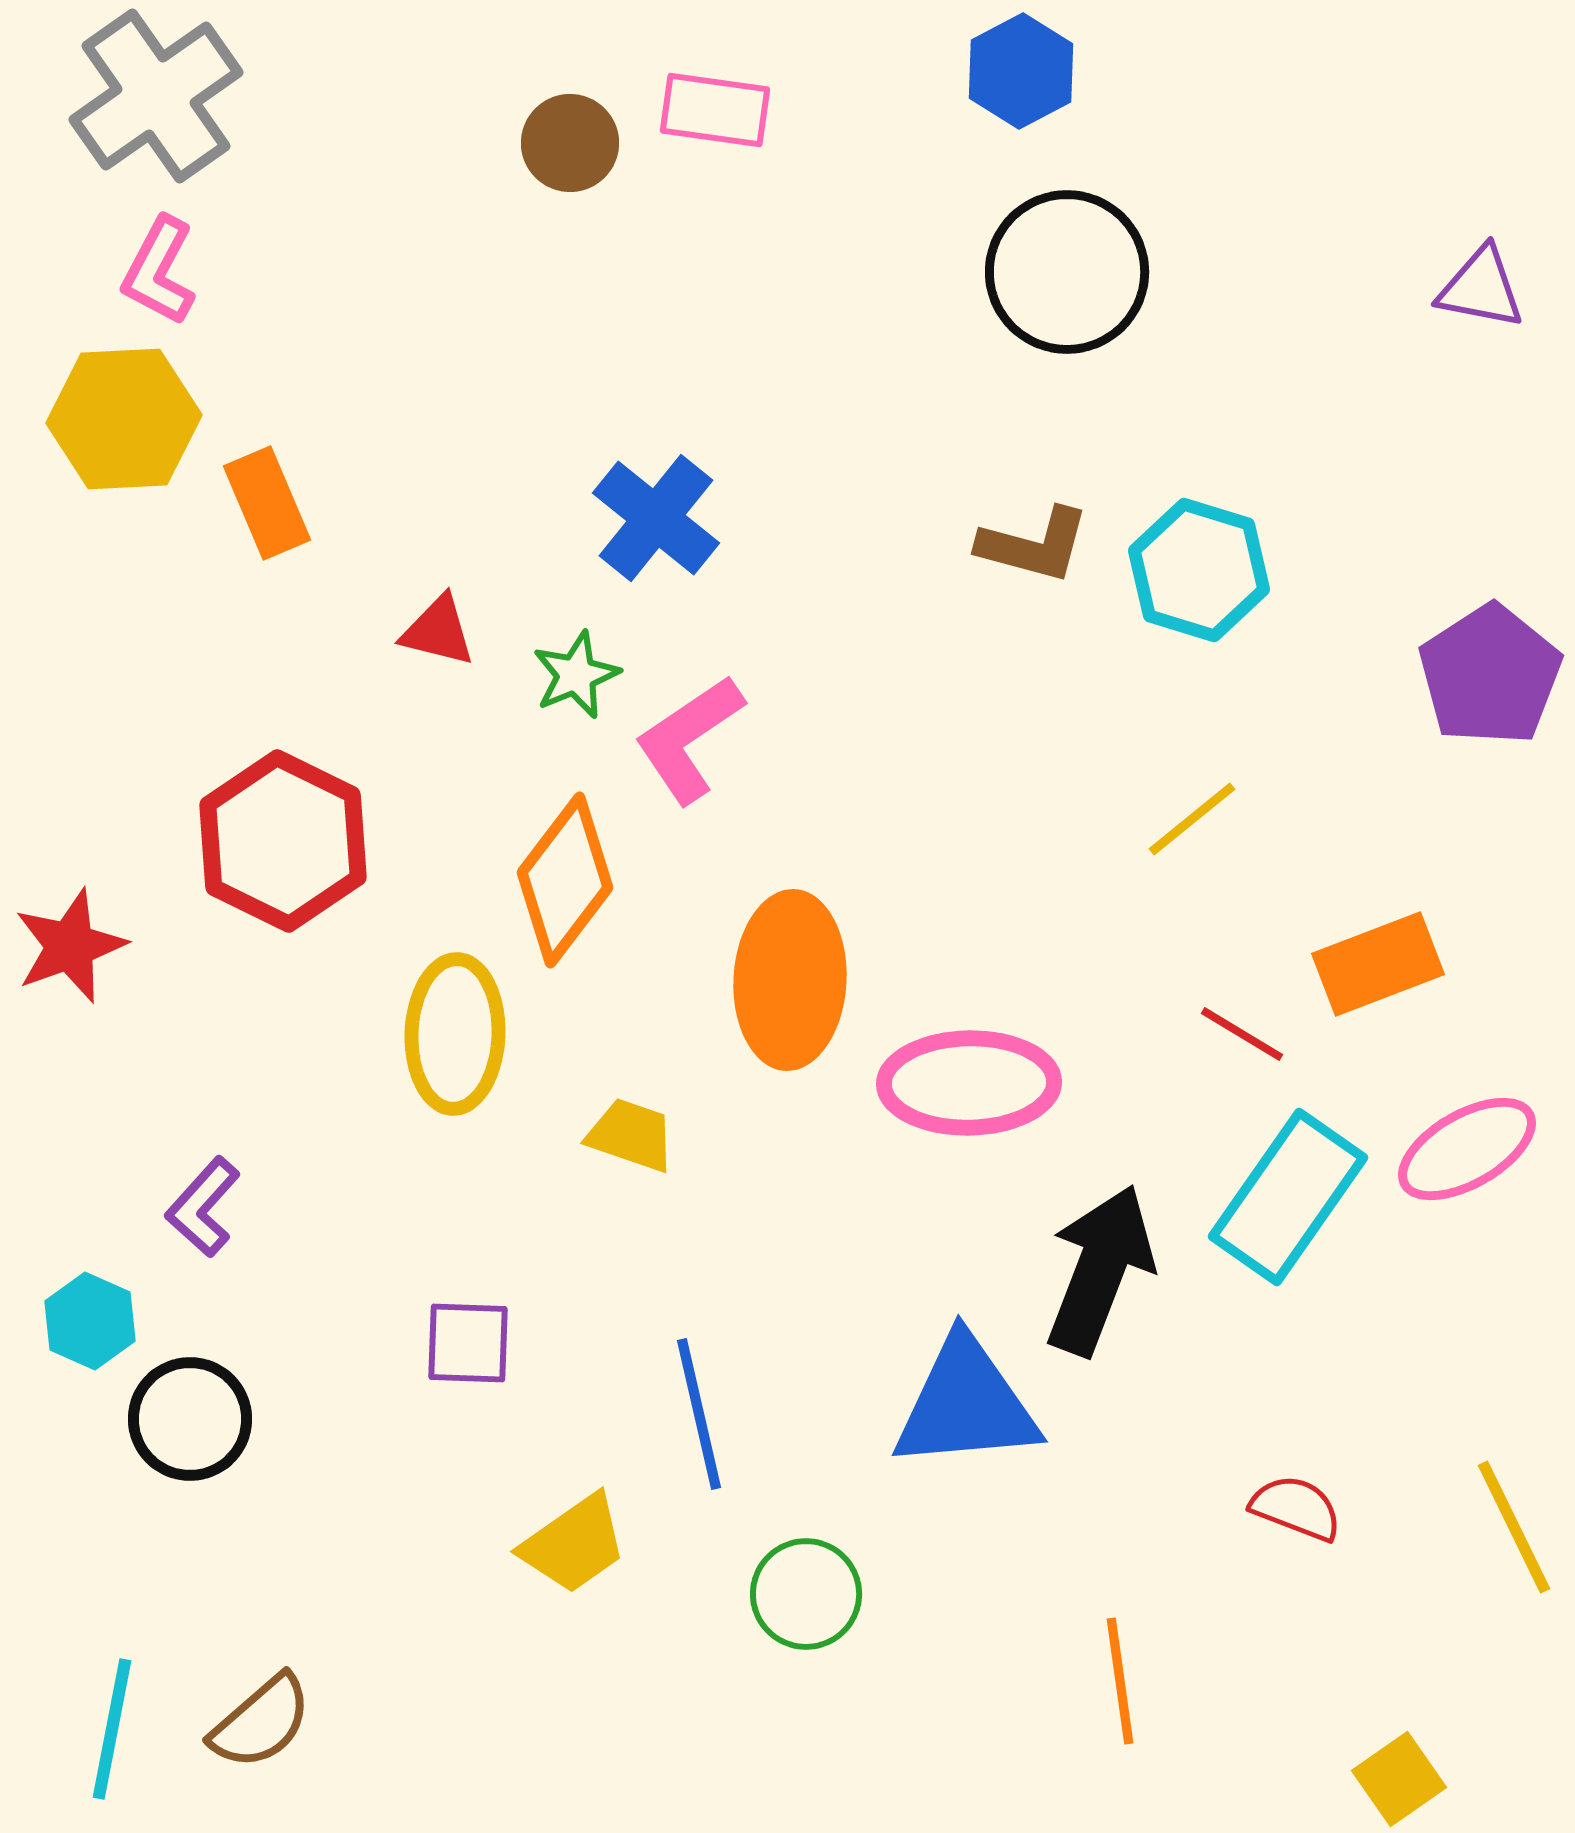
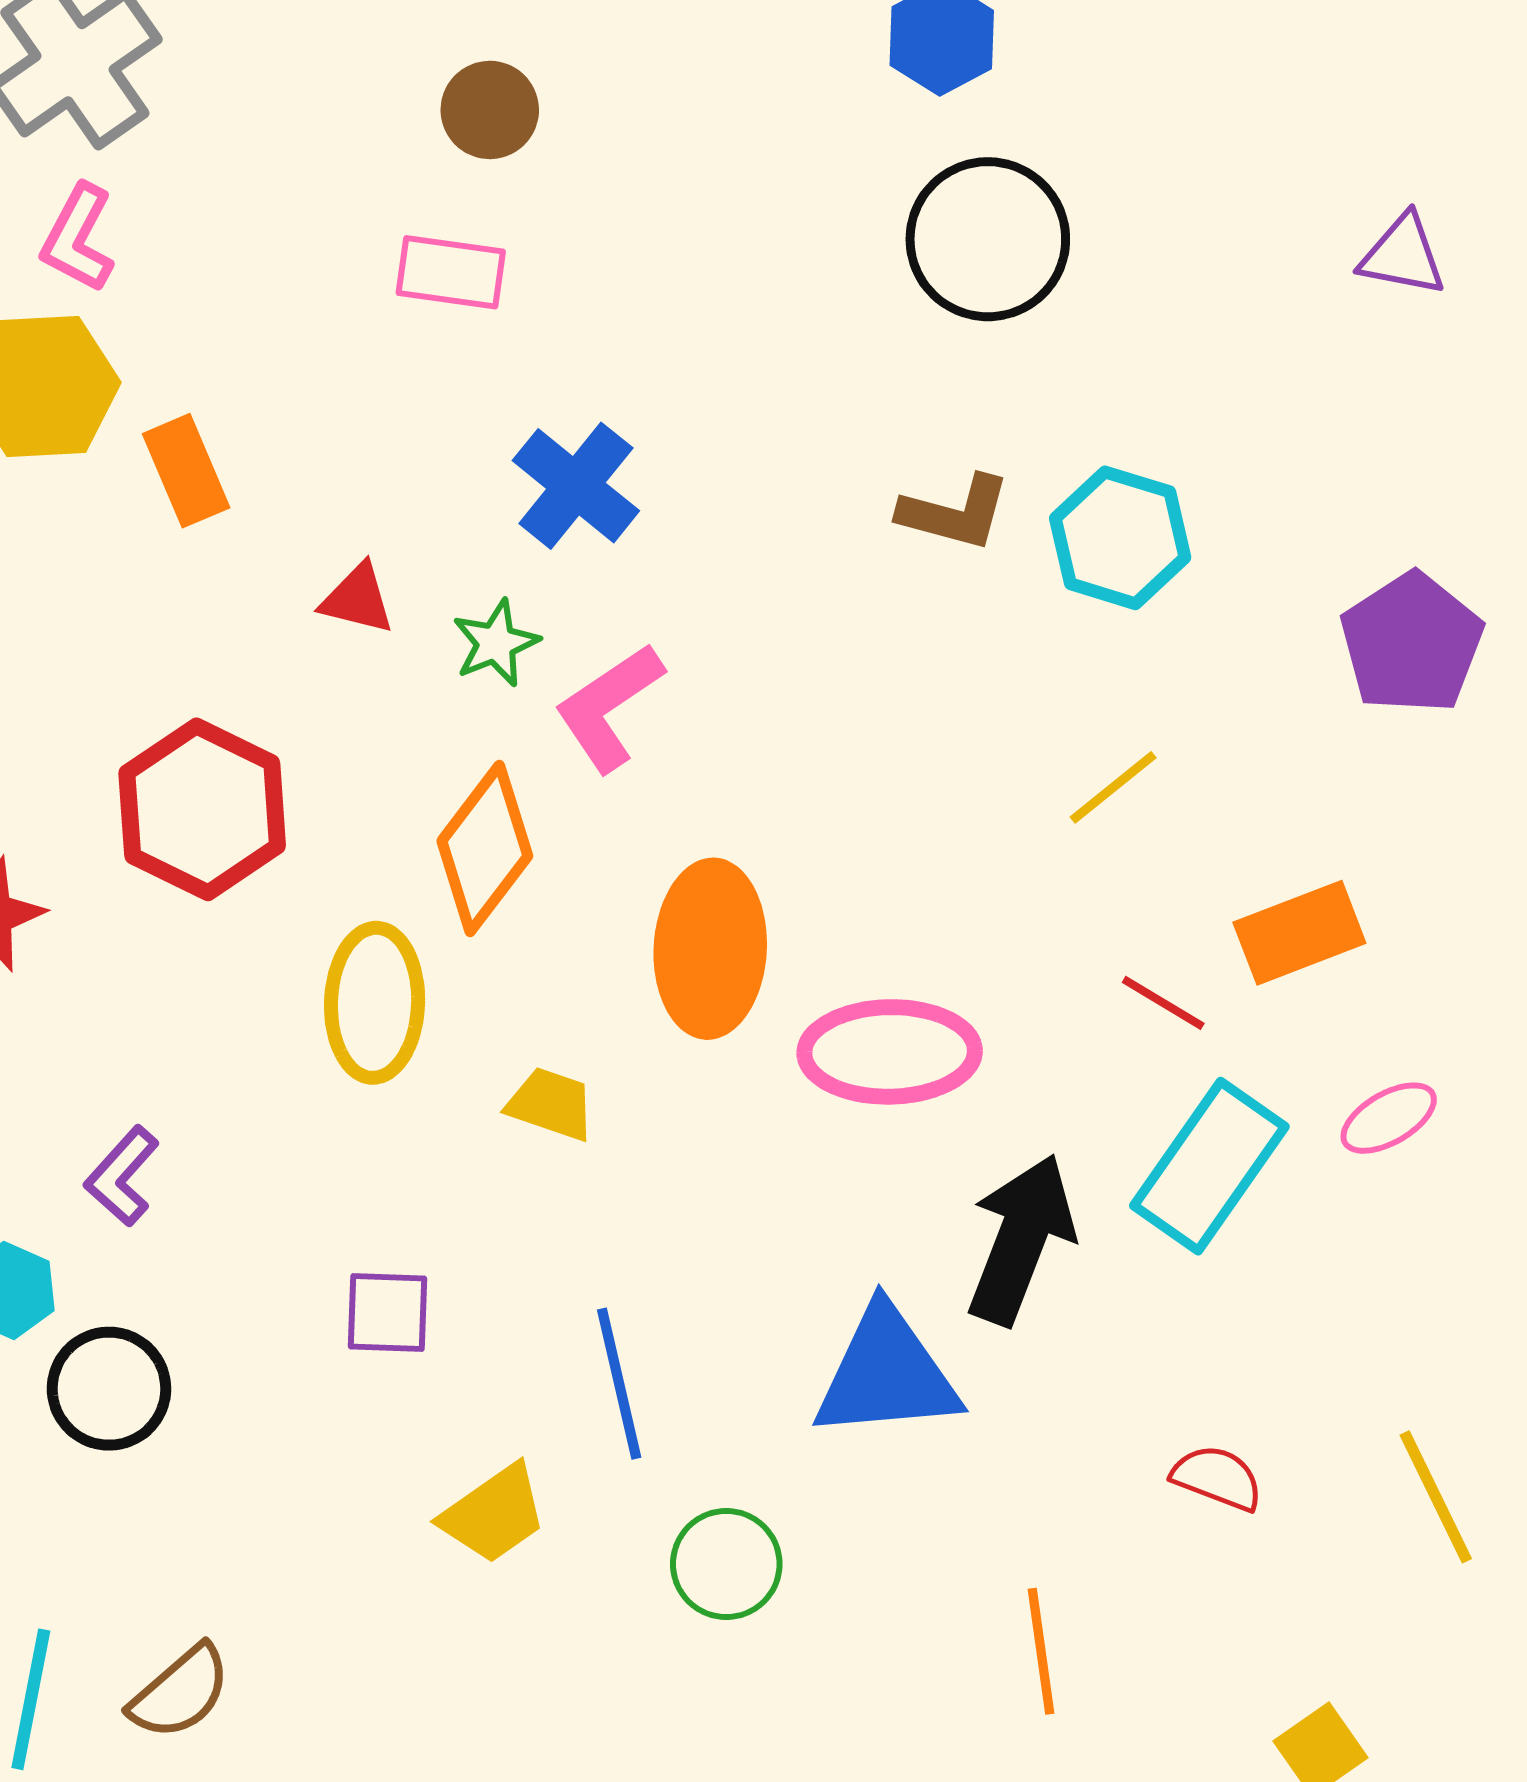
pink rectangle: (715, 110) -> (451, 272), moved
pink ellipse: (1467, 1149) -> (1389, 1118), size x0.7

